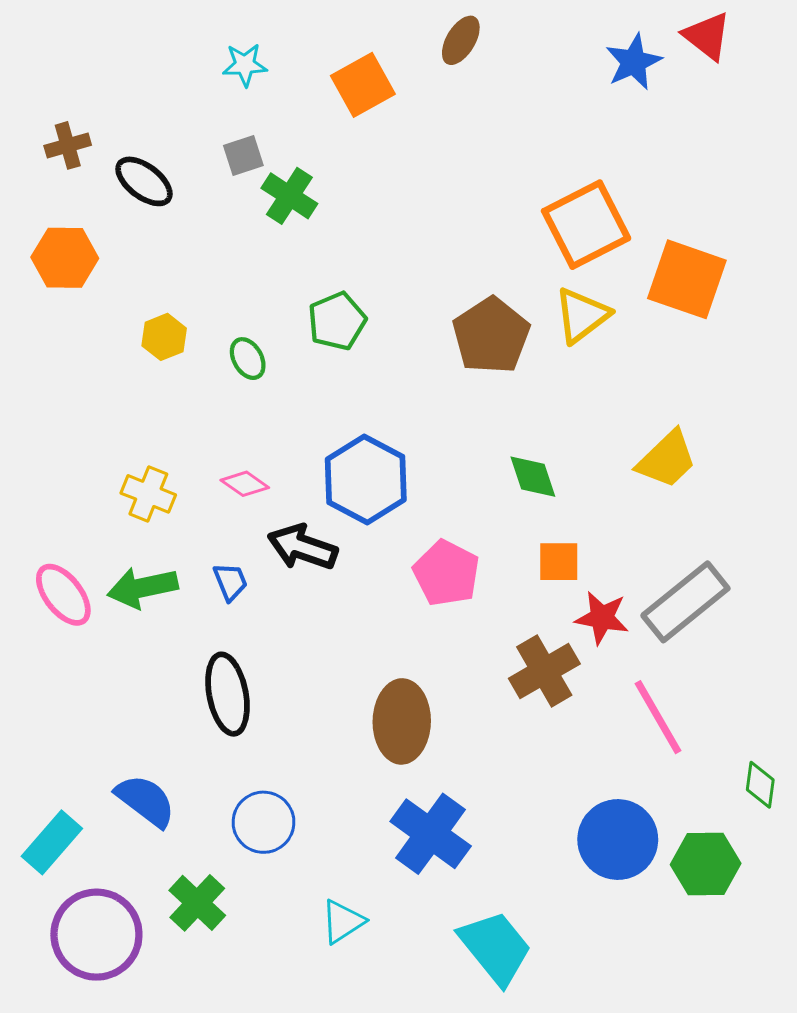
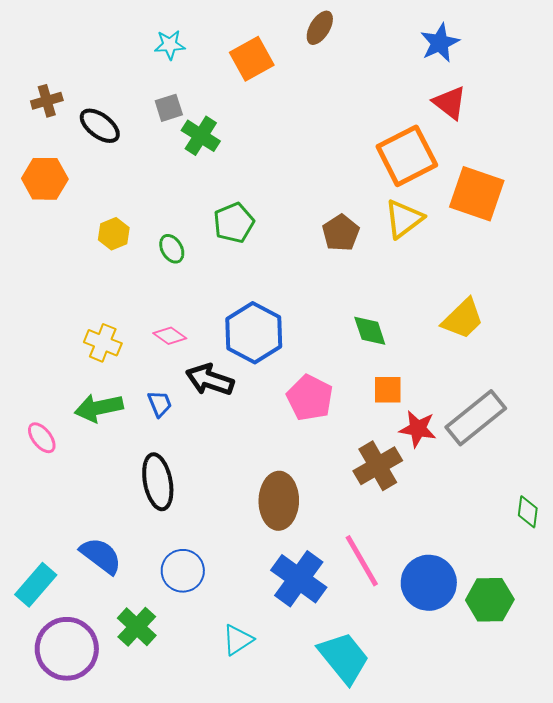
red triangle: (707, 36) -> (450, 103), moved
brown pentagon: (491, 336) -> (341, 233), size x0.7
pink ellipse: (63, 595) -> (42, 438), moved, size x0.7
pink line: (658, 717) -> (362, 561), moved
green diamond: (760, 785) -> (528, 512), moved

